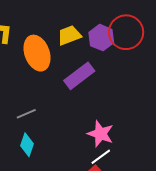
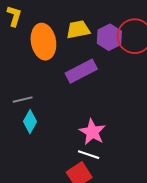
cyan diamond: (27, 145) -> (30, 122), moved
white line: (101, 157) -> (89, 155), turned 45

